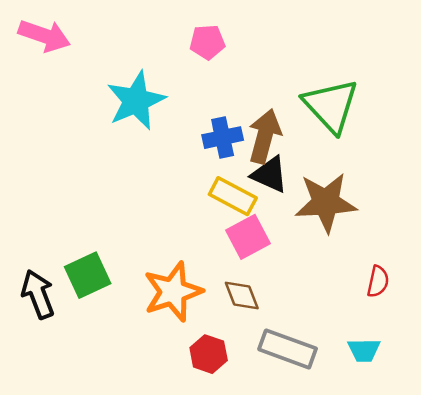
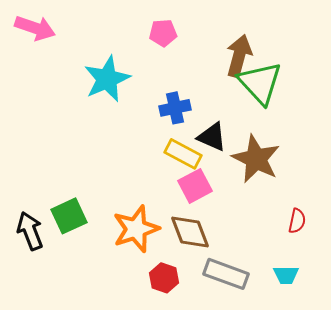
brown arrow: (265, 136) -> (239, 56), moved
brown star: (326, 202) -> (256, 159), turned 30
brown diamond: (242, 295) -> (190, 232), size x1.4

